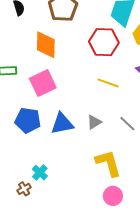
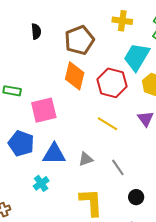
orange diamond: (46, 45) -> (75, 76), moved
cyan cross: (40, 173) -> (41, 183), moved

